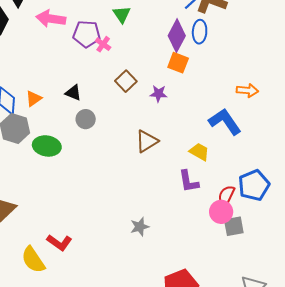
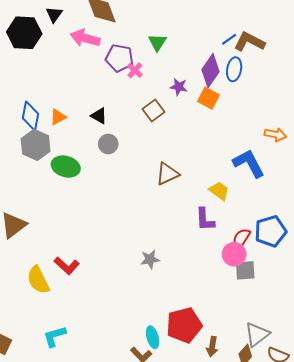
purple star: (158, 94) -> (179, 87), moved

